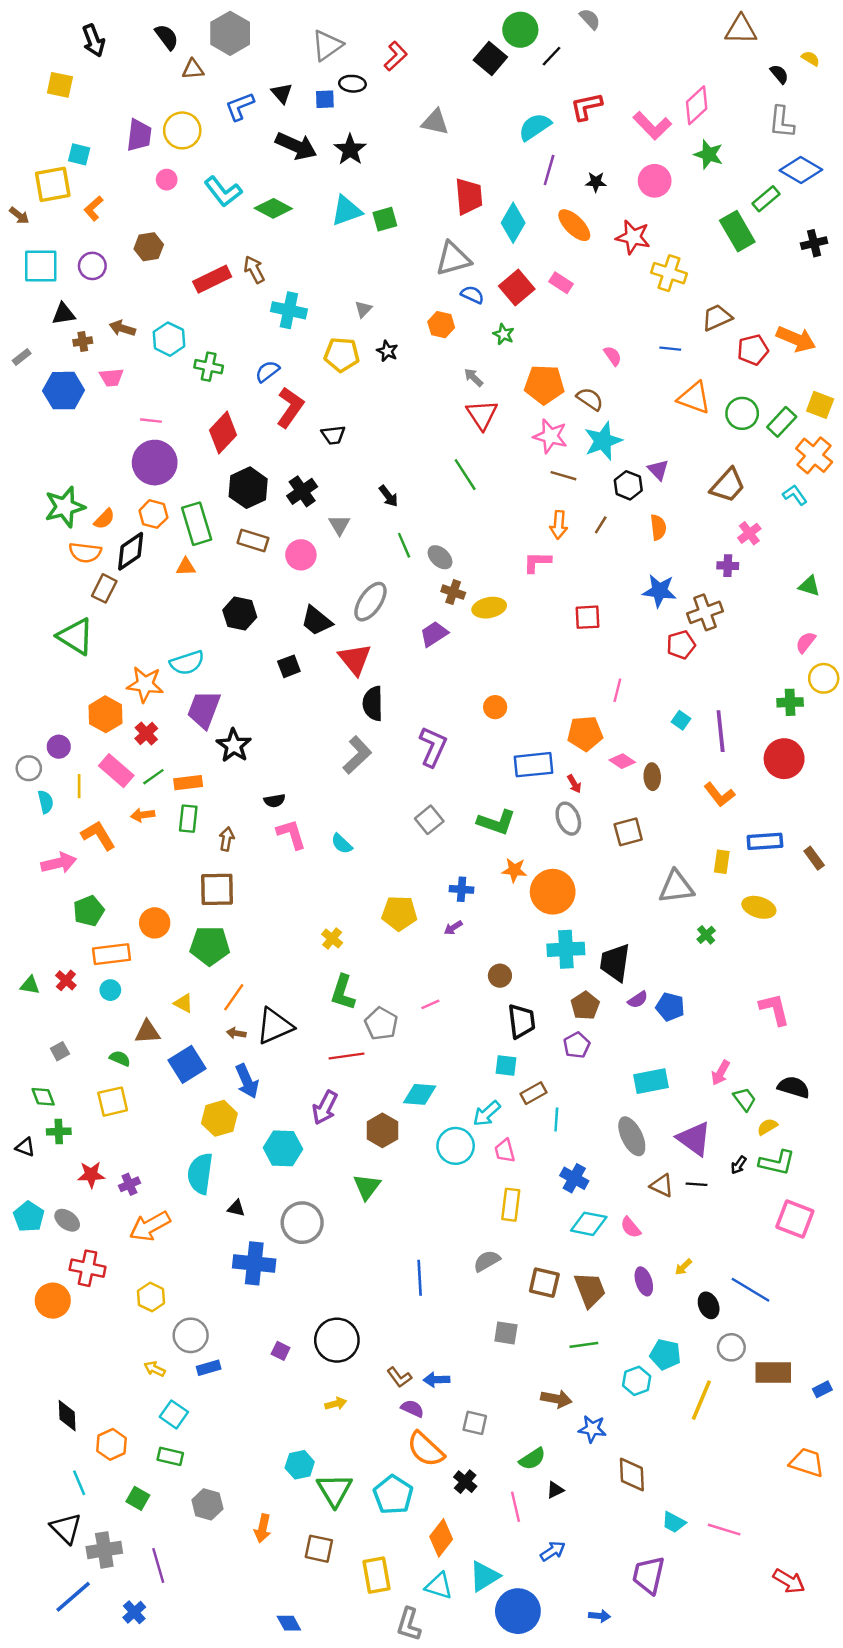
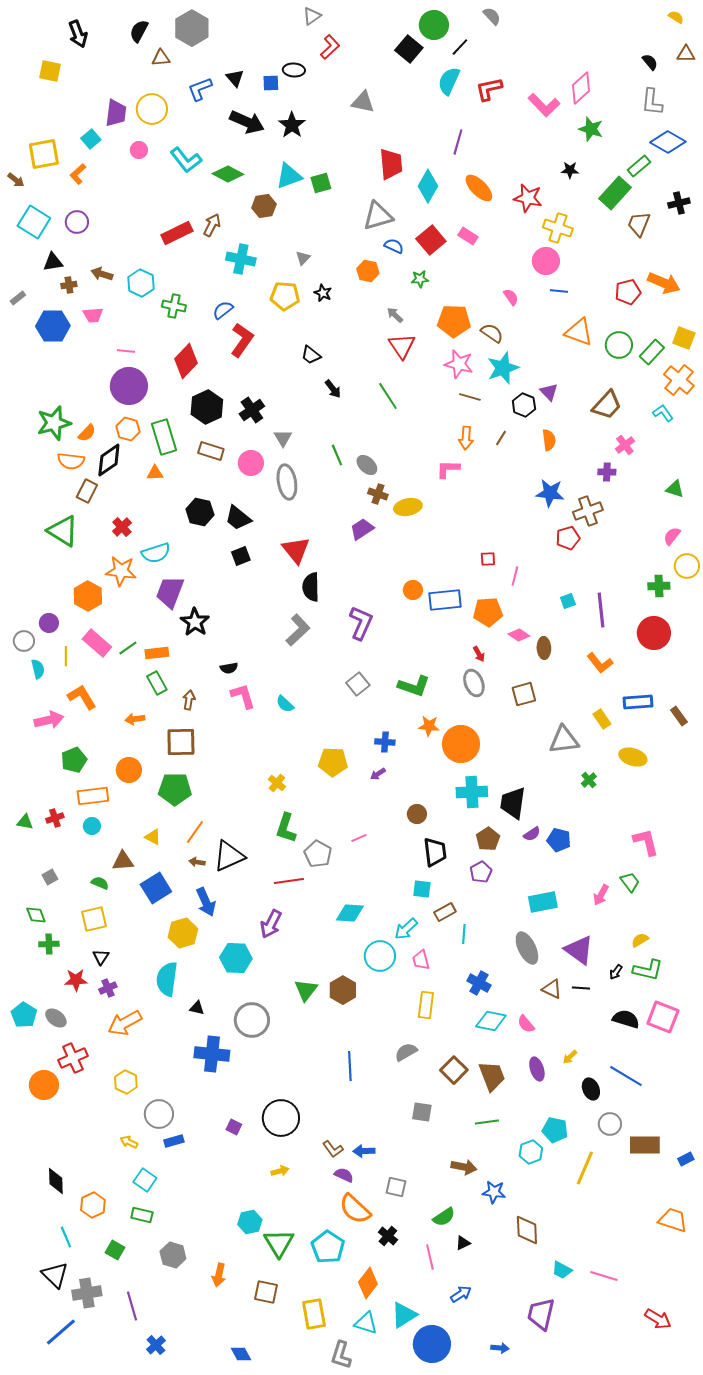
brown triangle: (741, 30) -> (686, 54), moved, size x0.7
black semicircle: (167, 37) -> (139, 31), turned -115
gray triangle: (327, 45) -> (312, 16), moved, size x0.7
yellow semicircle: (810, 59) -> (676, 17), moved
cyan semicircle: (535, 127) -> (449, 81), moved, turned -32
cyan square: (79, 154) -> (91, 139), moved, turned 36
pink circle: (655, 181) -> (546, 261), moved
black star: (596, 182) -> (570, 170), moved
green rectangle: (737, 231) -> (615, 193), turned 72
brown hexagon: (149, 247) -> (264, 206), moved
cyan square: (41, 266) -> (34, 222), turned 32
brown arrow: (254, 270) -> (212, 225), turned 55
brown trapezoid: (717, 317) -> (639, 224), moved, turned -44
green star: (504, 334) -> (420, 279), turned -30
black trapezoid: (333, 435) -> (311, 355), moved, turned 45
black arrow: (388, 496) -> (333, 389), moved
gray ellipse: (370, 602) -> (287, 482), moved, turned -44
red square: (587, 617) -> (488, 559), moved, size x0.7
black trapezoid: (317, 621) -> (238, 518), moved
cyan square: (681, 720) -> (568, 601), turned 35
red cross: (146, 733) -> (122, 527), moved
blue rectangle: (534, 765) -> (445, 600), moved
orange arrow: (143, 815) -> (135, 719), moved
green rectangle: (188, 819) -> (157, 683), turned -35
yellow rectangle: (722, 862) -> (602, 719), turned -42
red cross: (66, 980) -> (55, 818), turned 30
black semicircle: (794, 1087) -> (626, 1019), moved
green trapezoid: (745, 1099) -> (630, 882), moved
brown hexagon: (382, 1130) -> (343, 990), moved
black triangle: (25, 1147) -> (101, 957), moved, turned 42
red cross: (88, 1268) -> (73, 1058), turned -36
brown square: (544, 1283) -> (454, 1070), turned 32
blue cross: (134, 1612) -> (156, 1345), moved

